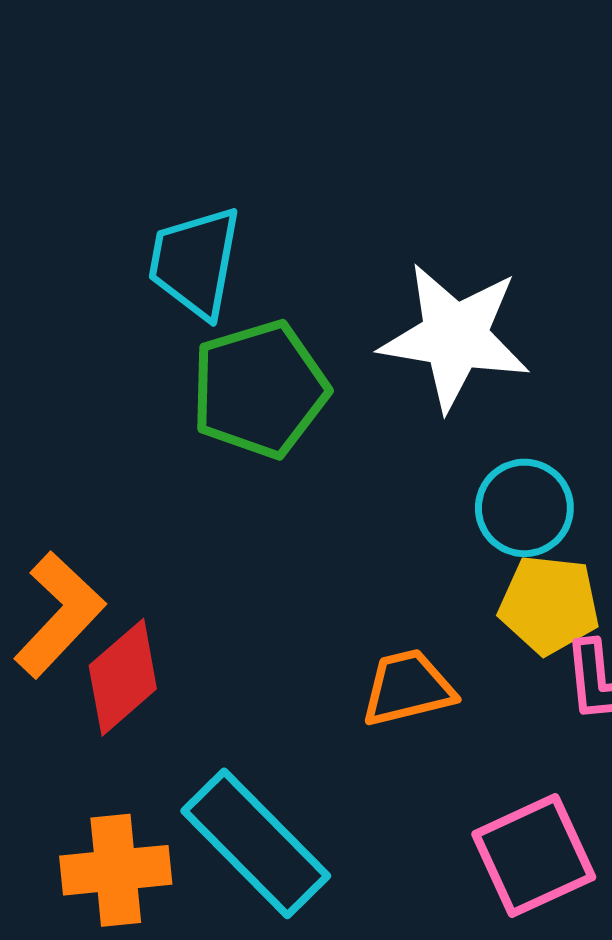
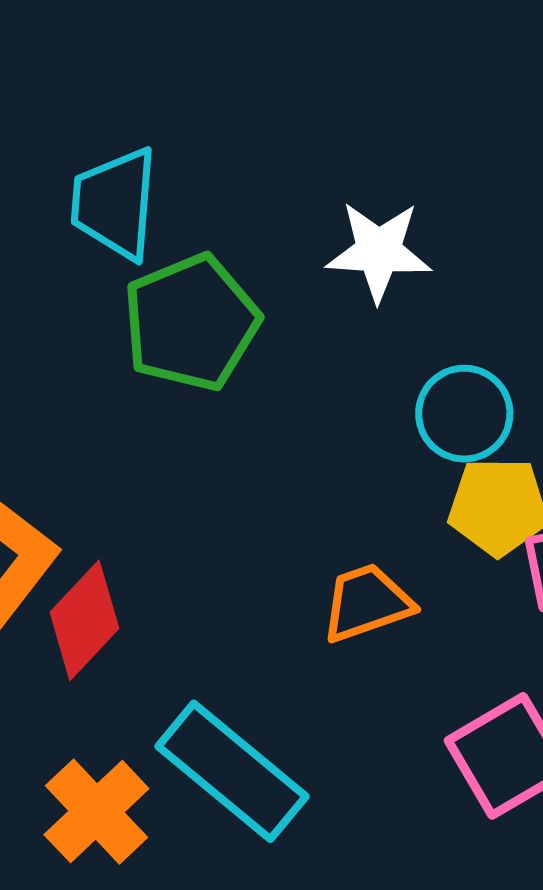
white star: (455, 337) -> (379, 251), size x0.7
orange cross: (116, 870) -> (96, 812), turned -32

